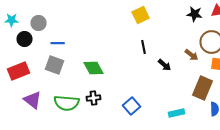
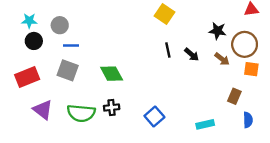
black star: (195, 14) -> (218, 31), moved
yellow square: (141, 15) -> (165, 14), turned -30
cyan star: (12, 20) -> (29, 21), moved
gray circle: (39, 23) -> (60, 25), moved
black arrow: (165, 65) -> (192, 55), moved
brown rectangle: (203, 88) -> (234, 96), size x0.6

